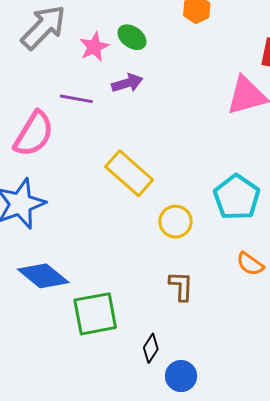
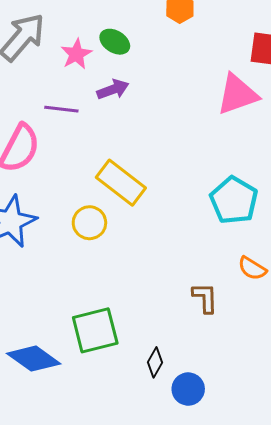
yellow circle: (176, 222) -> (89, 223), moved
blue diamond: (43, 276) -> (34, 359), moved
brown L-shape: (181, 286) -> (205, 298), moved

